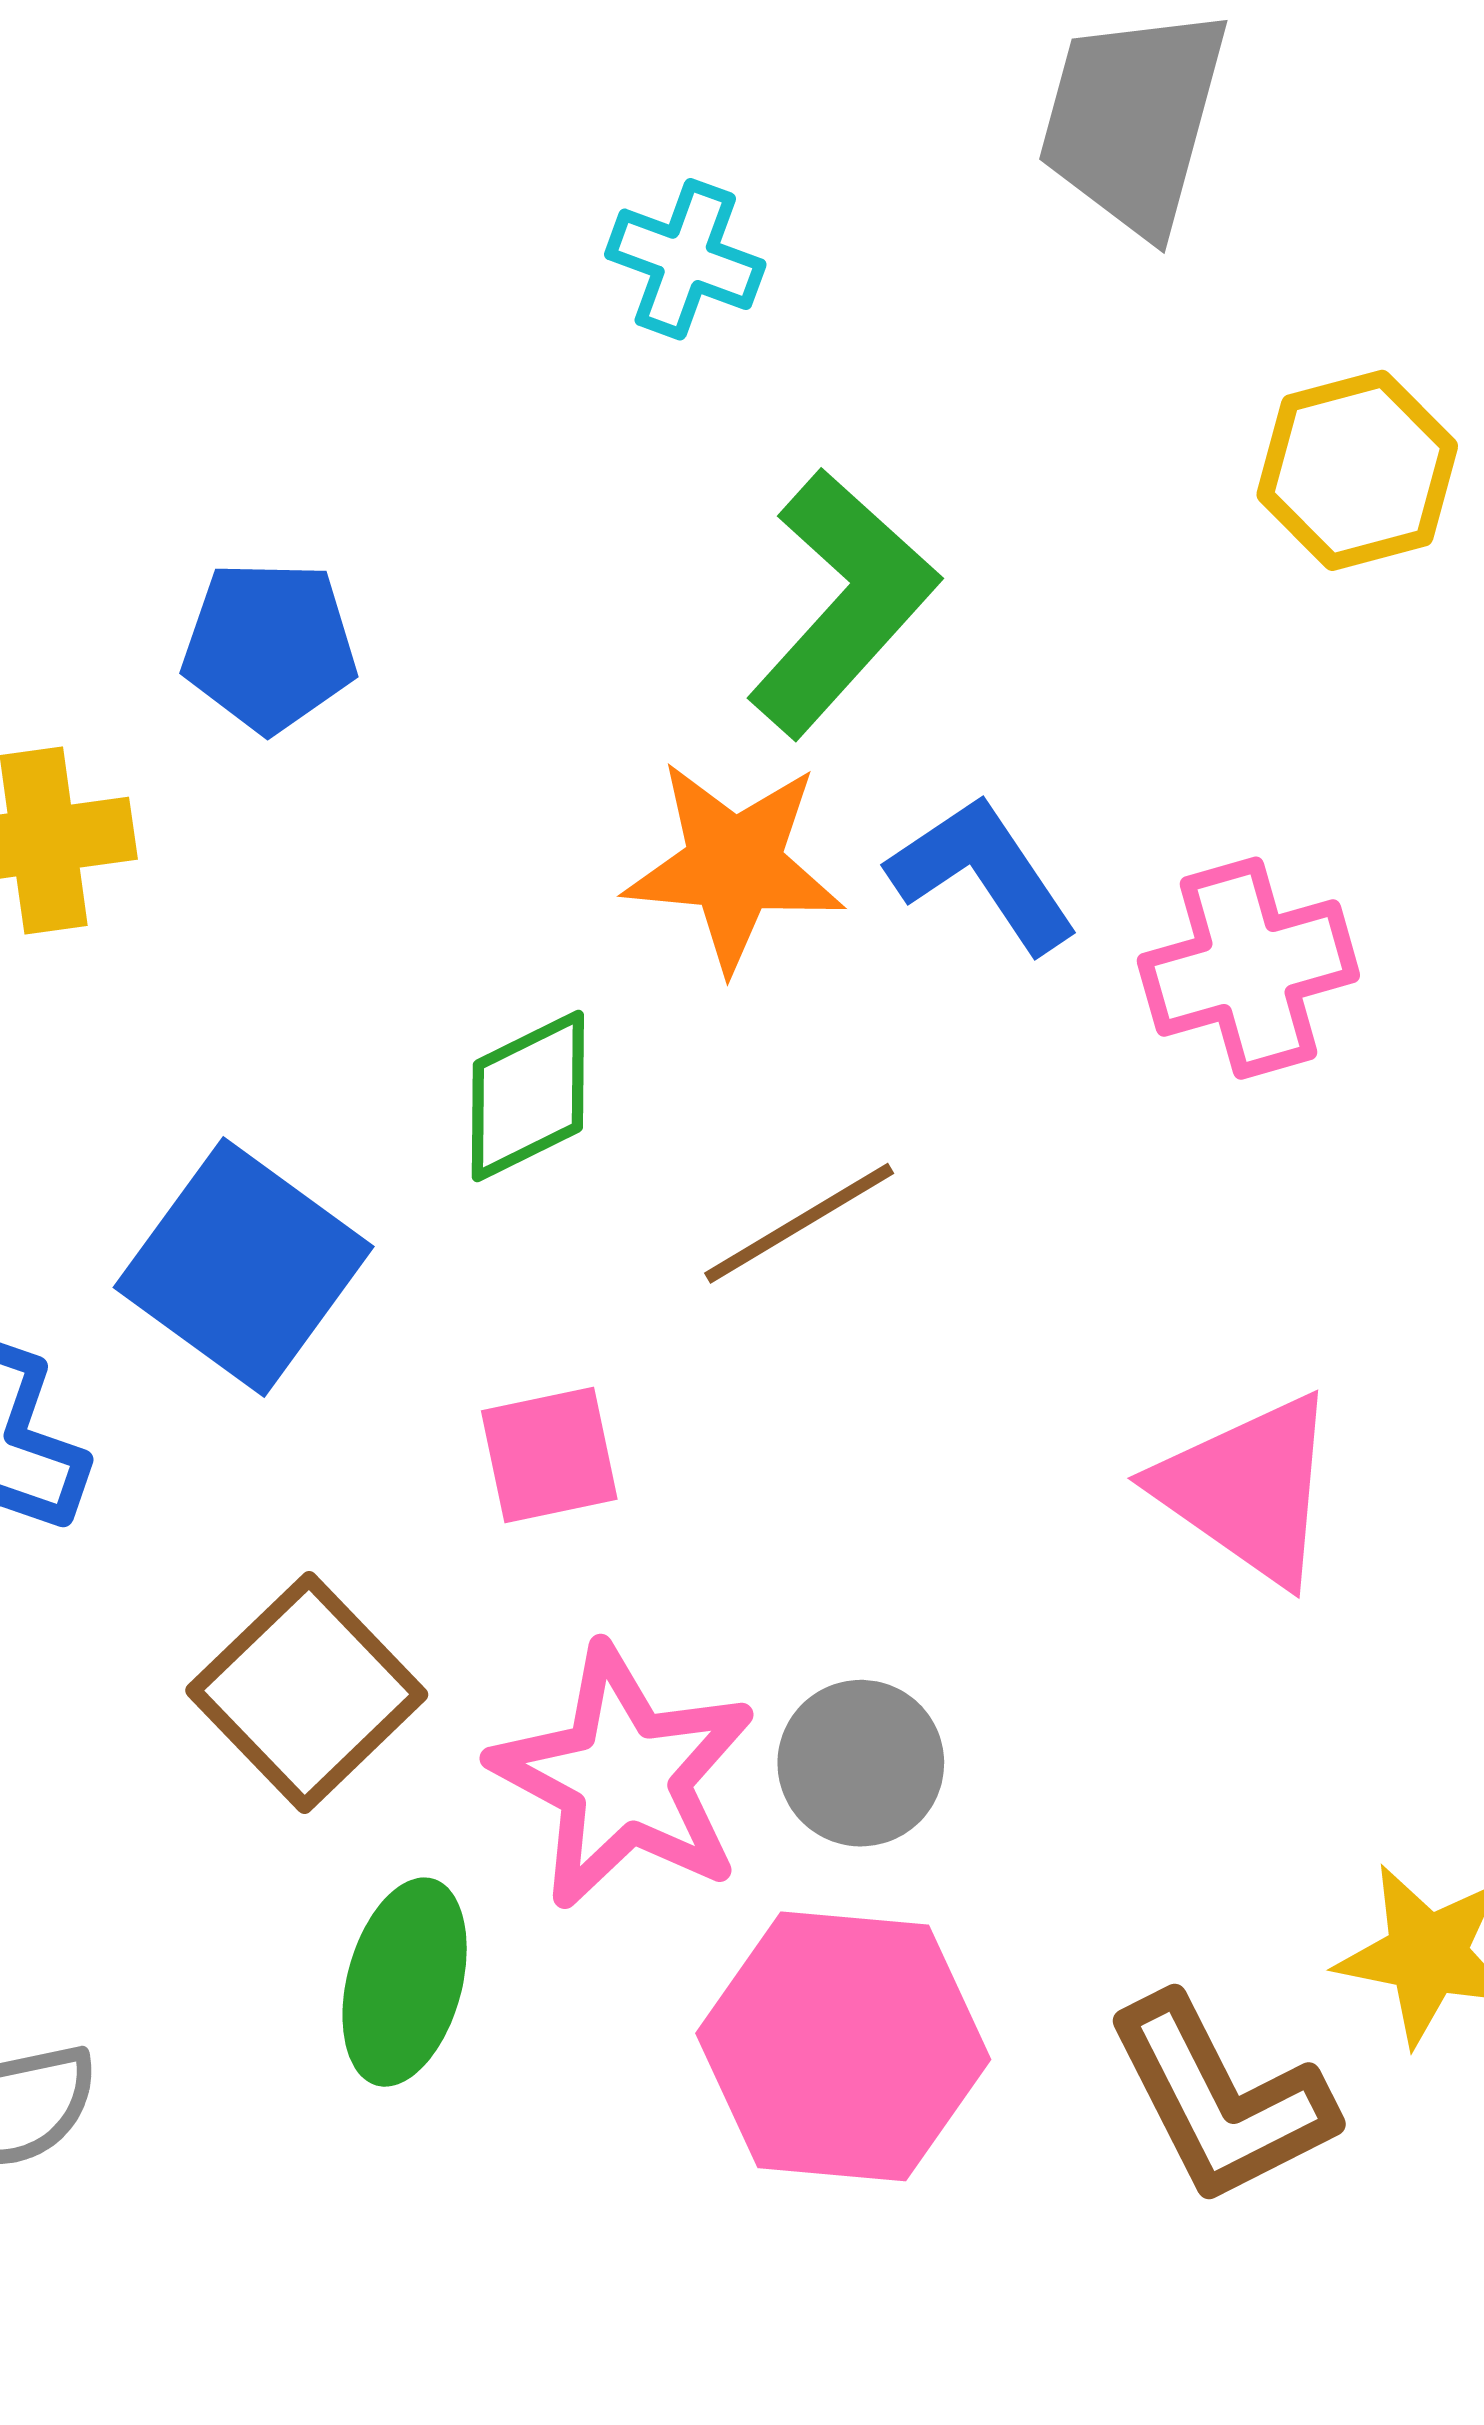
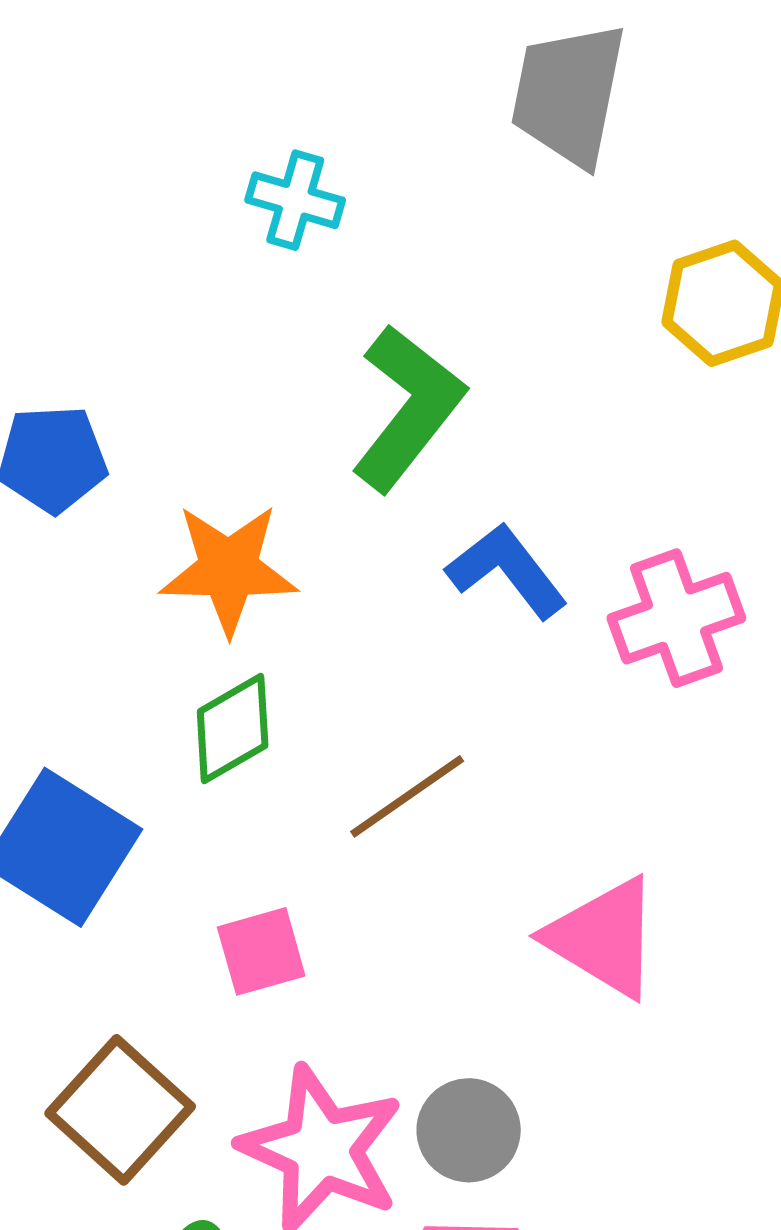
orange star: (734, 865) -> (229, 569), moved
pink triangle: (1248, 1489) -> (604, 938), moved

